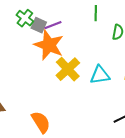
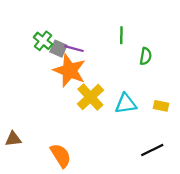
purple line: (53, 25) -> (74, 49), turned 36

